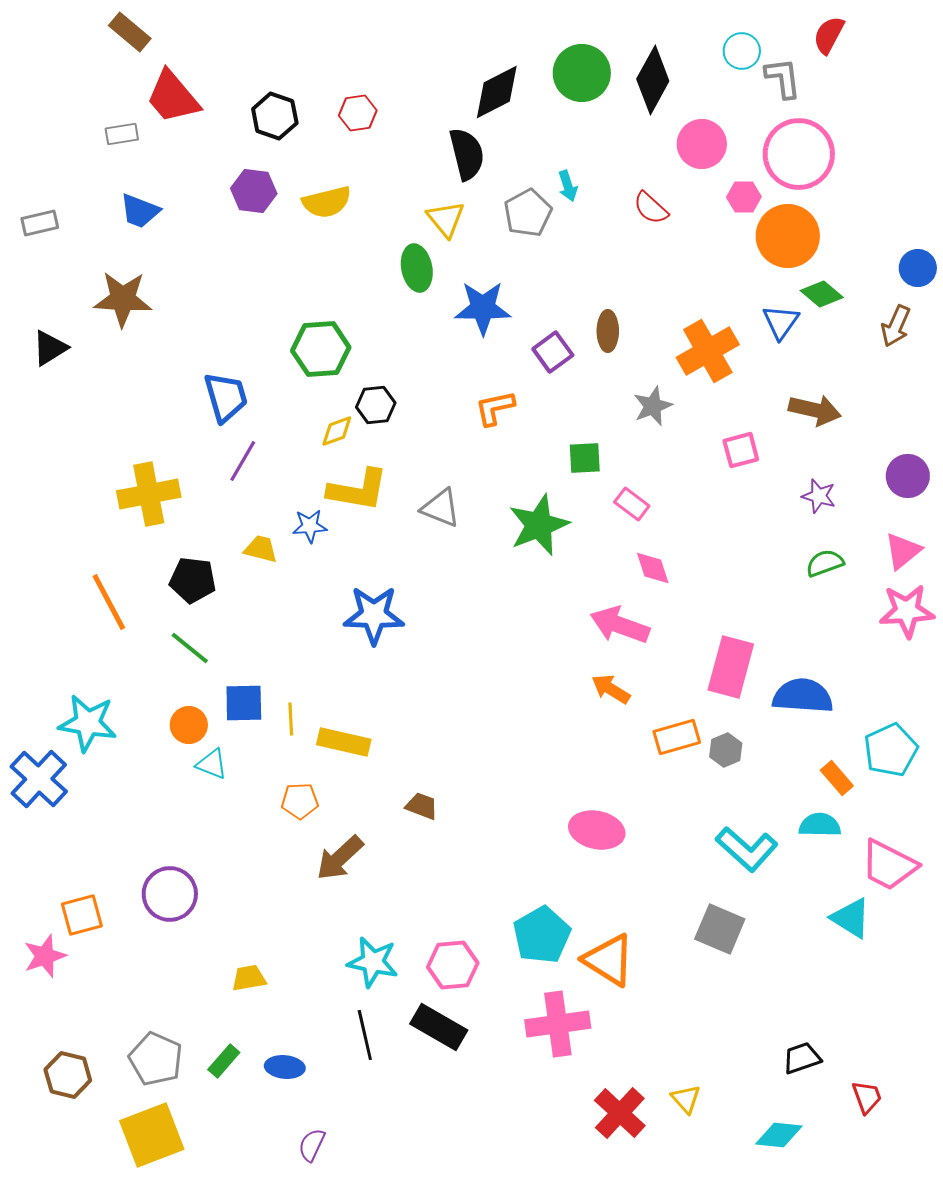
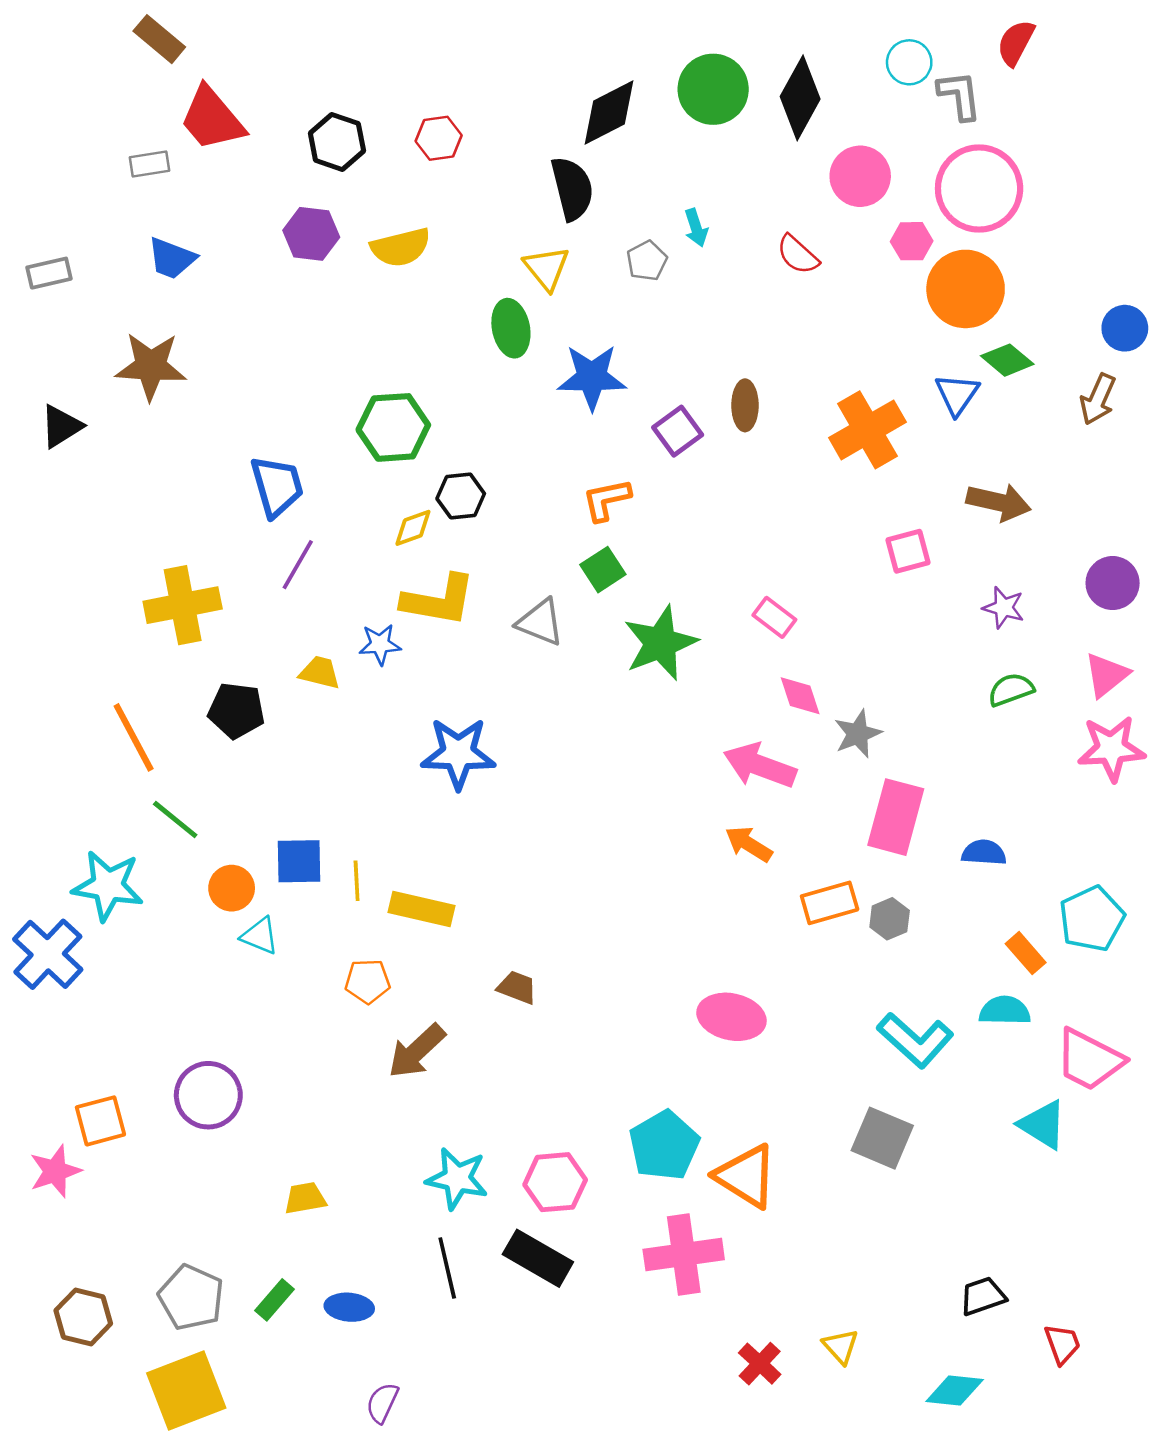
gray pentagon: (528, 213) -> (647, 261), size x0.7
gray star: (653, 406) -> (858, 734), moved
green square: (585, 458) -> (603, 570), moved, turned -30
green line: (190, 648) -> (175, 820), moved
blue semicircle: (803, 696) -> (984, 853), size x0.6
red cross: (620, 1113) -> (760, 1364), size x0.7

